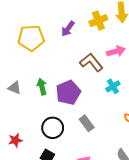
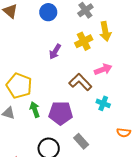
yellow pentagon: (31, 38) -> (19, 86), moved, turned 30
cyan cross: (113, 86) -> (103, 103), turned -32
purple pentagon: (68, 92) -> (61, 113), turned 30

